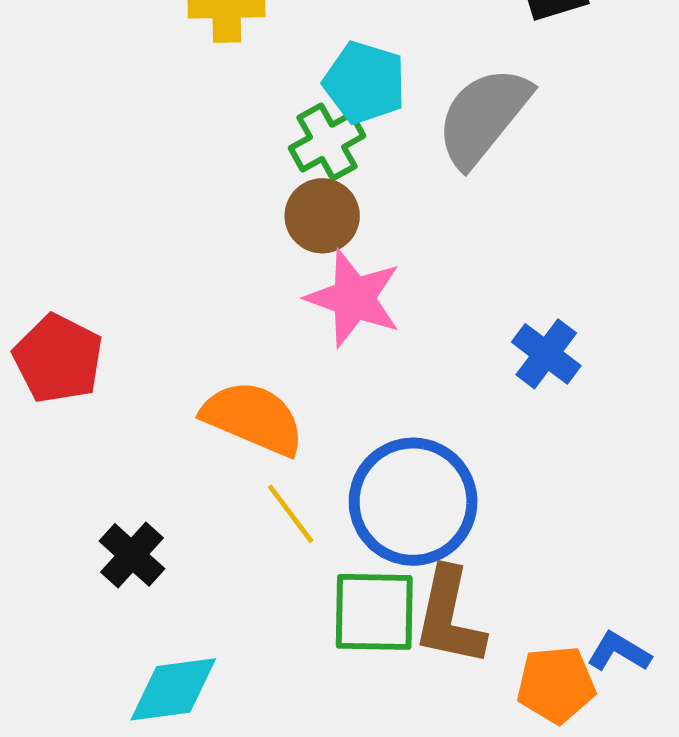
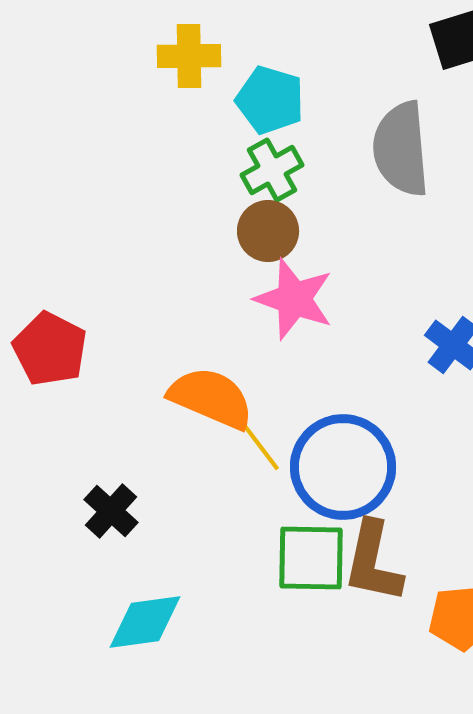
cyan pentagon: (365, 83) -> (270, 100), moved
gray semicircle: (483, 116) -> (401, 149), turned -44
yellow line: (291, 514) -> (260, 446), moved

